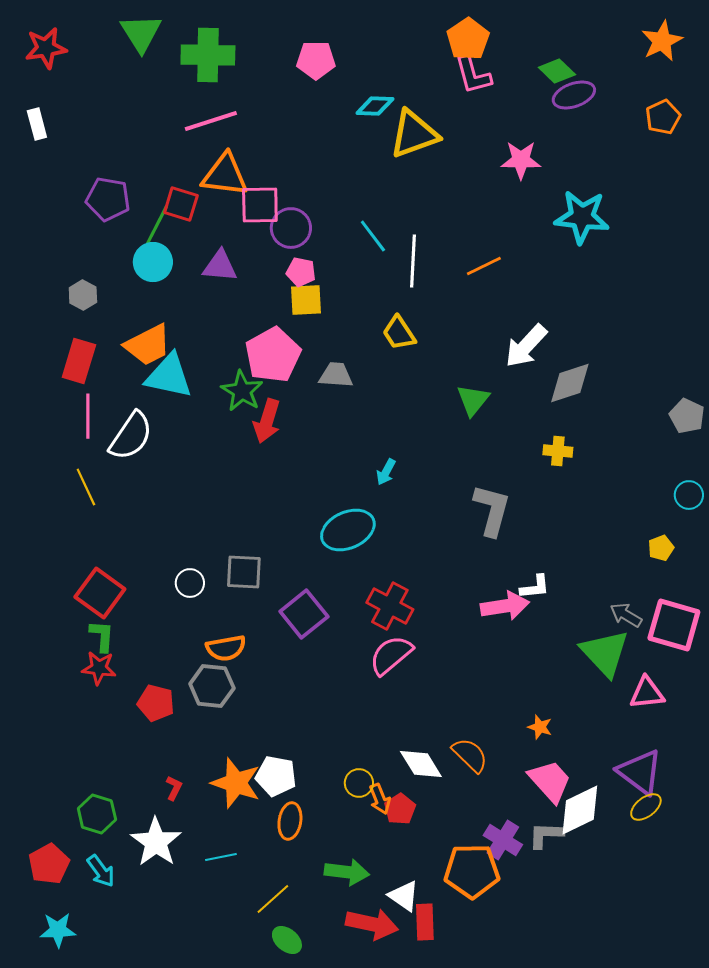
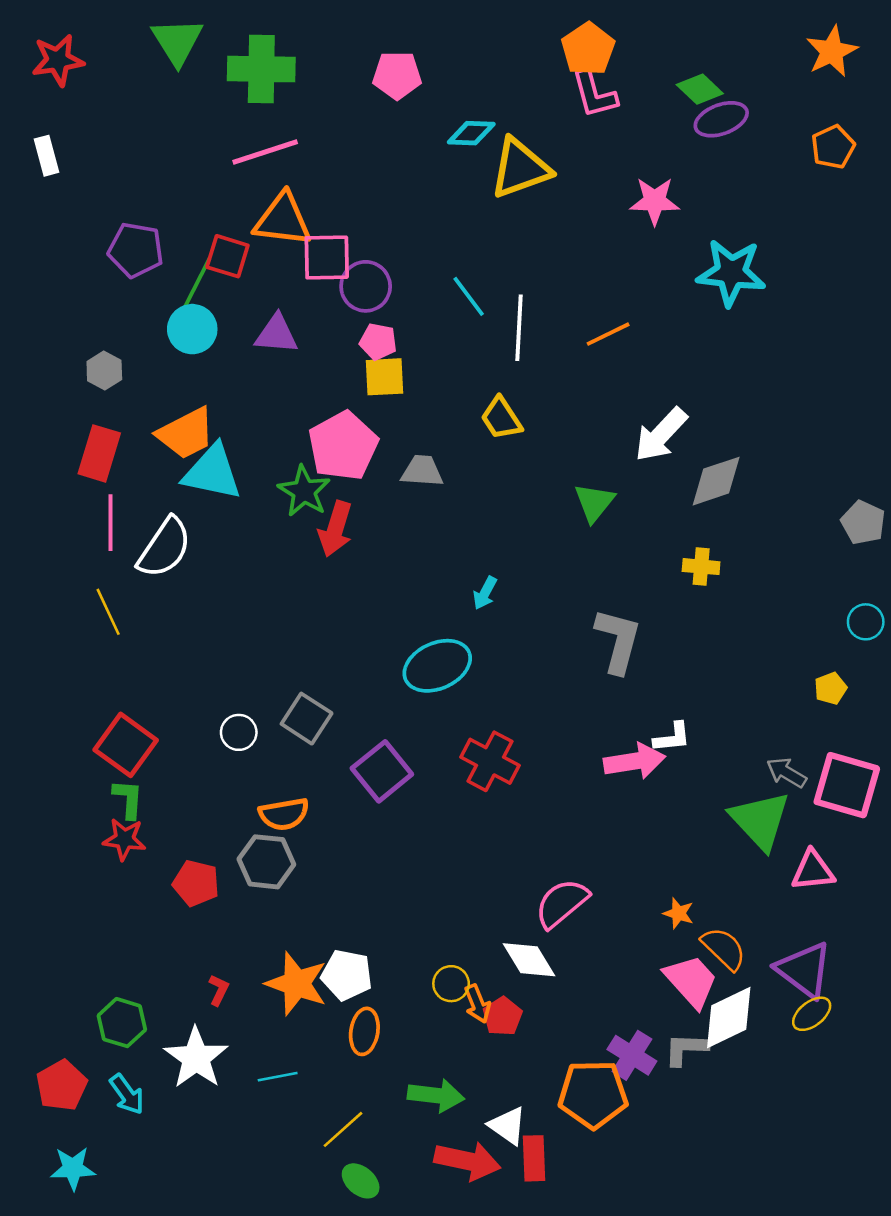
gray square: (244, 572) -> (307, 719), turned 30
pink semicircle: (391, 655) -> (562, 903), moved
orange semicircle: (470, 755) -> (724, 948), moved

